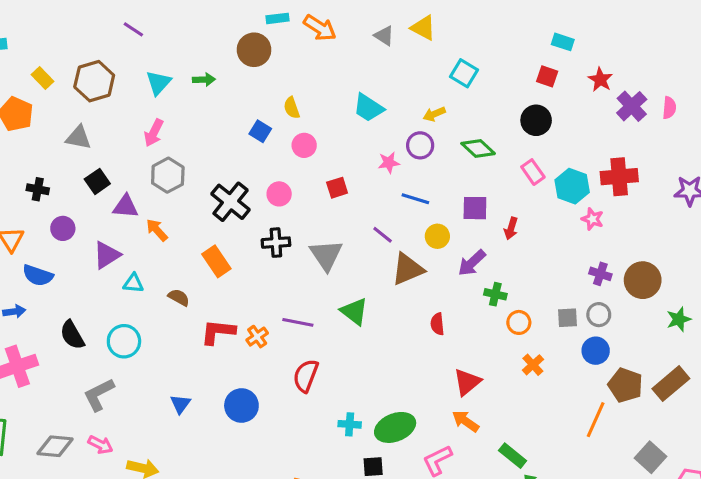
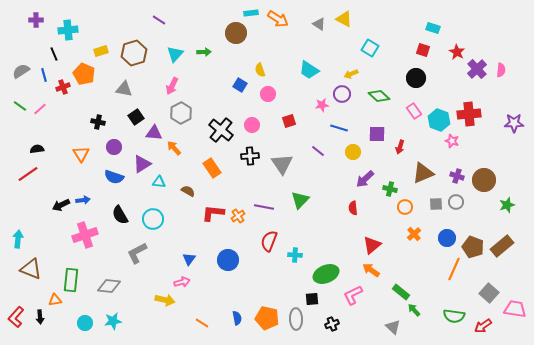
yellow rectangle: (42, 78) -> (101, 51), turned -64
purple arrow: (472, 263) -> (365, 179), moved
brown triangle: (408, 269) -> (423, 173), moved
blue semicircle: (38, 275) -> (114, 177), moved
green triangle: (354, 311) -> (300, 200), turned 36
blue circle: (596, 351) -> (447, 238), moved
cyan cross: (350, 424) -> (295, 255), moved
pink arrow: (100, 445) -> (182, 282), moved, turned -42

